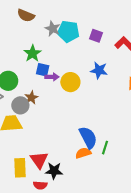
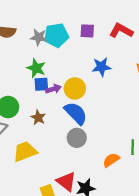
green star: (33, 53) -> (36, 68), moved
gray circle: (20, 105) -> (77, 138), moved
blue semicircle: (88, 138) -> (76, 113), moved

